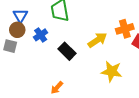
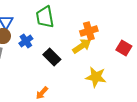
orange cross: (125, 29) -> (89, 31), moved

